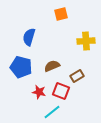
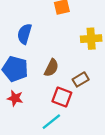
brown semicircle: (52, 66) -> (51, 68), turned 140
red star: (39, 92) -> (15, 98), moved

